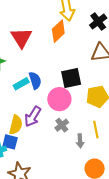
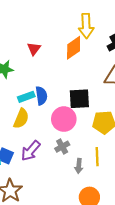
red triangle: (21, 38) -> (34, 49), size x0.6
purple arrow: (33, 117) -> (31, 151), moved
yellow semicircle: (16, 125) -> (21, 119), moved

